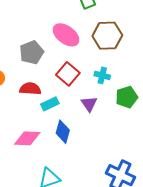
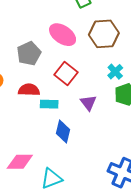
cyan cross: (102, 75) -> (115, 72), moved, turned 35
cyan rectangle: (50, 104) -> (49, 104), turned 30
pink diamond: (27, 138) -> (20, 162), moved

